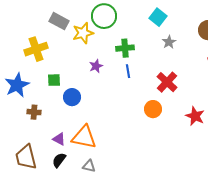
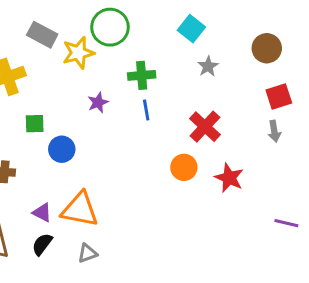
red star: (195, 116) -> (229, 178), moved
gray triangle: (89, 166) -> (87, 253), turned -32

